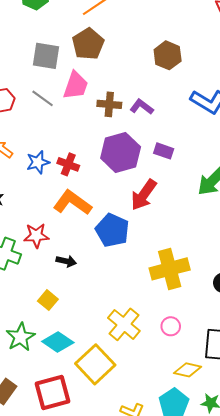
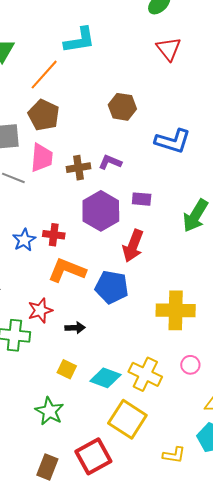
yellow cross: (170, 269) -> (176, 310), turned 30
cyan diamond: (58, 342) -> (105, 378), moved

